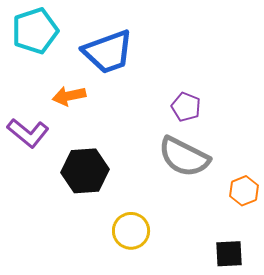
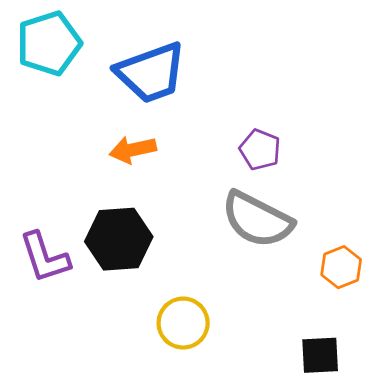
orange arrow: (69, 96) -> (133, 150), moved
purple L-shape: (28, 133) -> (45, 257), moved, turned 33

